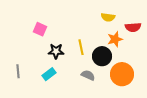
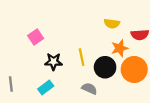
pink square: (40, 29) -> (36, 37), turned 32
orange circle: (122, 74) -> (134, 69), moved

